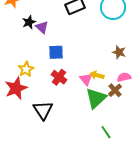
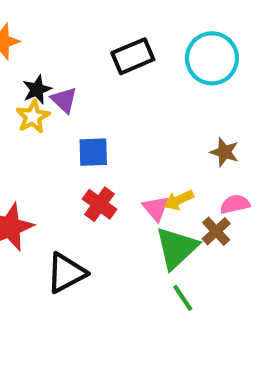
yellow star: (26, 69) -> (33, 117), moved
yellow arrow: (97, 75) -> (179, 200), turned -40
black triangle: (43, 110) -> (66, 273), turned 35
green line: (106, 132) -> (183, 298), moved

